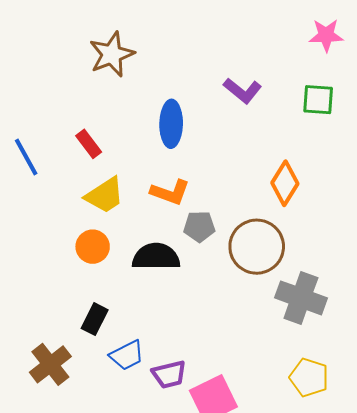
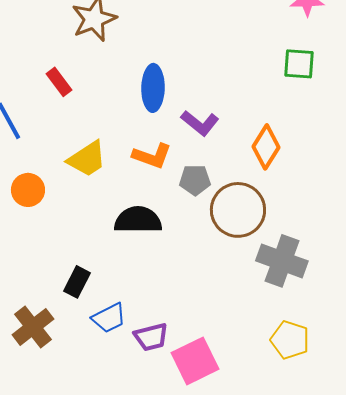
purple L-shape: (243, 91) -> (200, 123), moved
red rectangle: (89, 144) -> (59, 82), moved
gray pentagon: (199, 226) -> (195, 180), moved
orange circle: (93, 247) -> (28, 190), moved

